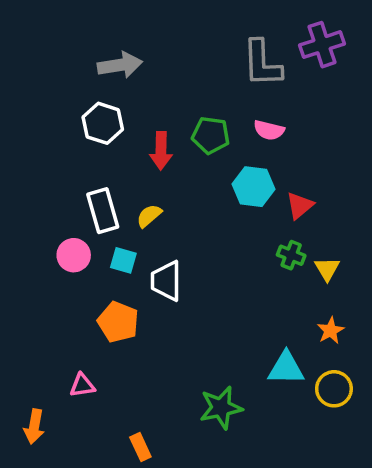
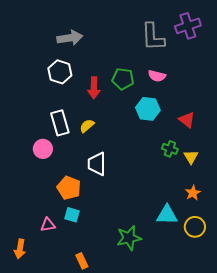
red triangle: (300, 206) -> (187, 120), moved, turned -42
cyan square: (123, 260) -> (72, 215), moved

